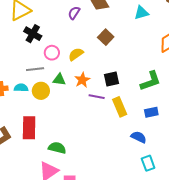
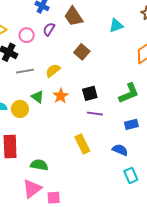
pink circle: (52, 53) -> (27, 35), moved
gray line: (35, 69) -> (25, 71), moved
green triangle: (59, 80) -> (38, 97), turned 32
purple line: (97, 97) -> (95, 114), moved
yellow rectangle: (120, 107) -> (82, 144), moved

